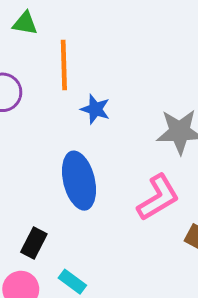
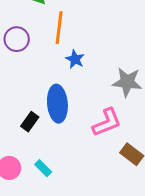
black rectangle: (34, 243) -> (30, 122), moved

